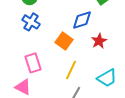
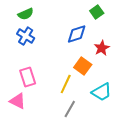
orange square: (64, 41) -> (83, 66), moved
red star: (99, 41) -> (102, 48), moved

